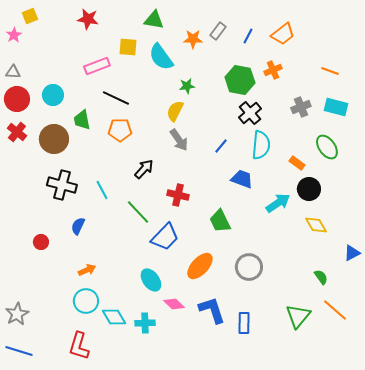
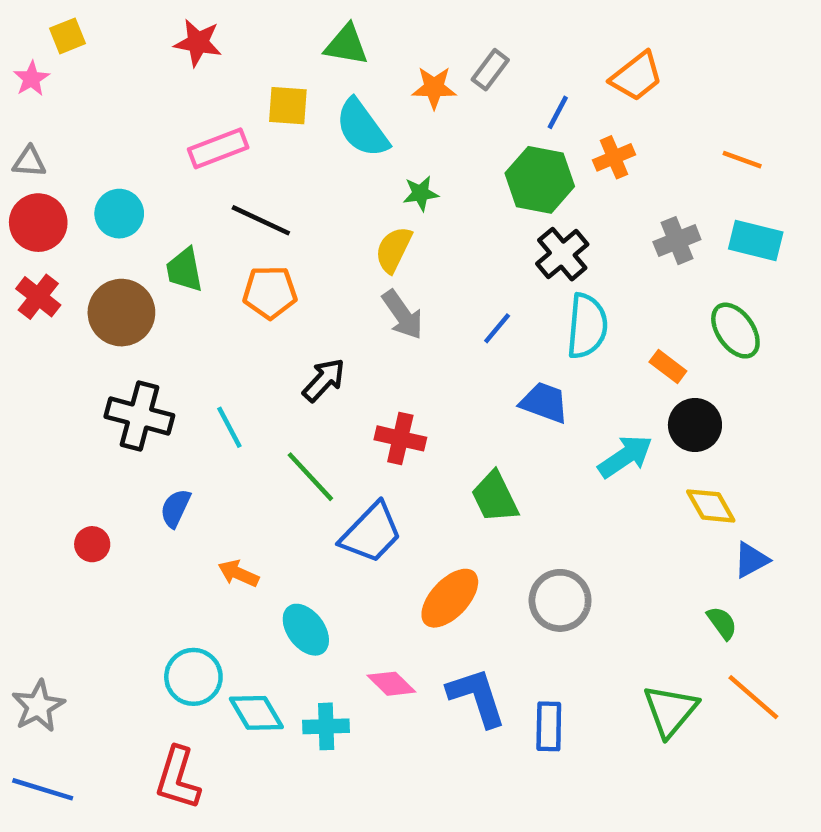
blue line: (248, 36) -> (558, 112), moved
blue triangle: (352, 253) -> (751, 560), moved
orange arrow: (87, 270) -> (238, 573), moved, turned -132
cyan ellipse: (151, 280) -> (306, 630), moved

